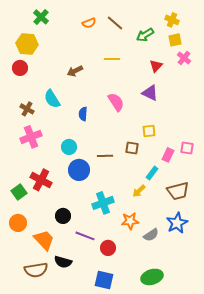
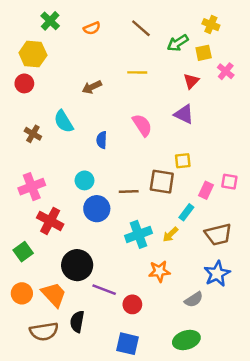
orange semicircle: (89, 23) -> (92, 28), moved
yellow square: (175, 40) -> (204, 53), moved
pink cross: (31, 137) -> (32, 187), moved
brown square: (132, 148) -> (162, 182), size x1.5
green square: (19, 192) -> (23, 252), moved
cyan cross: (103, 203) -> (139, 234), moved
black circle: (63, 216) -> (77, 265), size x1.6
orange circle: (18, 223) -> (22, 293), moved
gray semicircle: (151, 235) -> (194, 300), moved
black semicircle: (63, 262) -> (77, 322), turned 84

